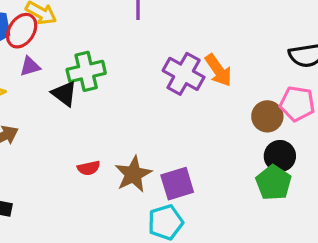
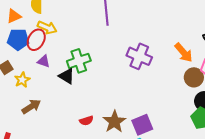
purple triangle: (30, 66) -> (44, 61), turned 40
orange arrow: (218, 70) -> (184, 53), moved

